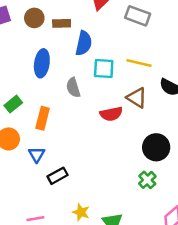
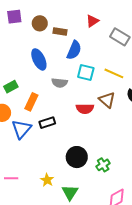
blue ellipse: (42, 63) -> (39, 59), turned -45
gray semicircle: (73, 88) -> (60, 83), turned -77
black circle: (156, 147) -> (77, 157), moved
blue triangle: (37, 155) -> (21, 129), size x1.5
black rectangle: (58, 176) -> (47, 123), moved

